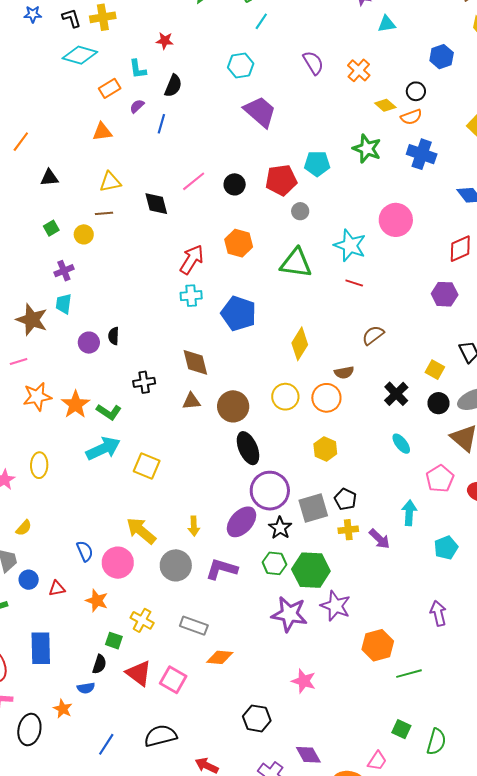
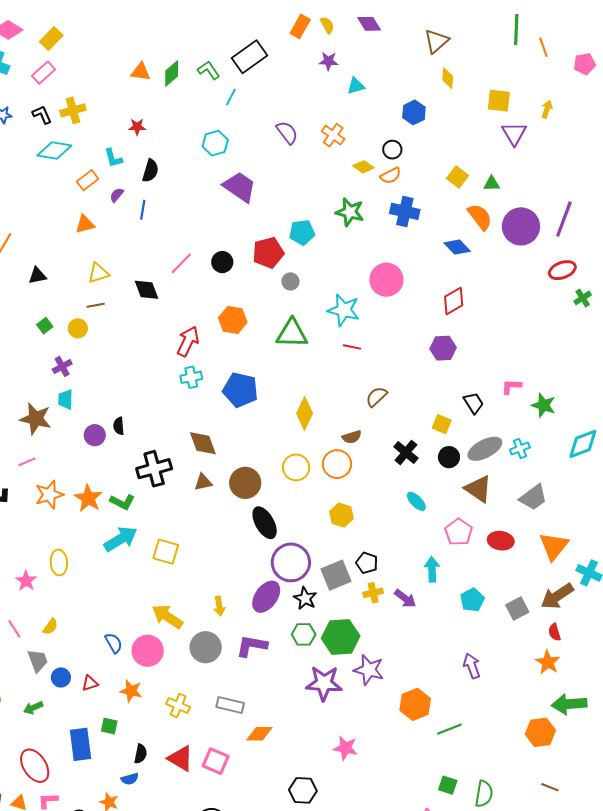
black cross: (144, 382) -> (154, 469), size x1.6
green square: (114, 641) -> (109, 726), moved

